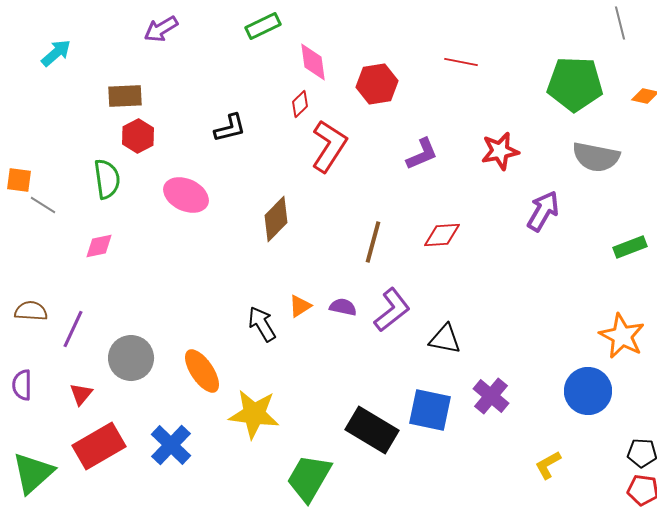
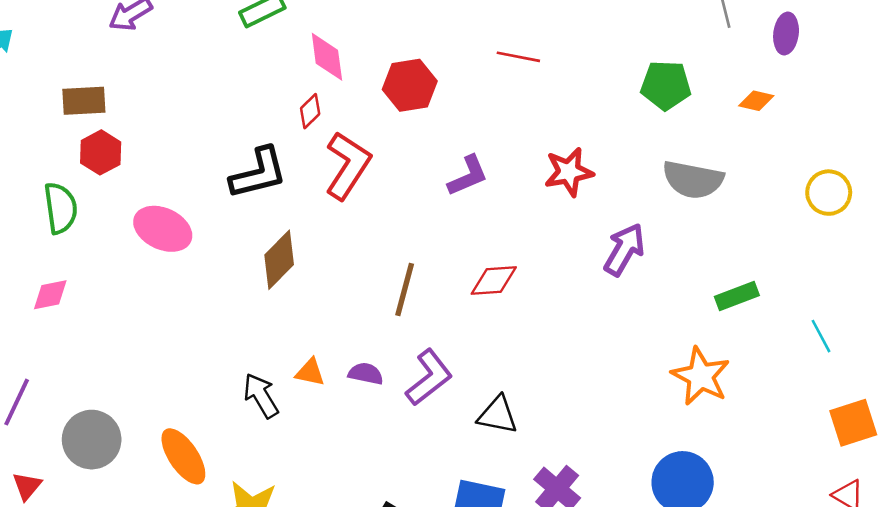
green pentagon: (575, 84) -> (666, 85), size x0.7
black L-shape: (230, 128) -> (258, 173), moved, size x1.4
orange triangle: (300, 306) -> (310, 372), turned 45
orange star: (622, 336) -> (701, 376), moved

